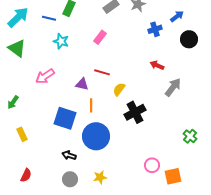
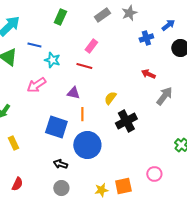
blue line: (49, 18) -> (34, 45), moved
cyan star: (61, 41) -> (52, 60), moved
red line: (102, 72) -> (84, 66), moved
pink circle: (152, 165) -> (154, 174), moved
orange square: (173, 176) -> (123, 186), moved
yellow star: (100, 177) -> (101, 190), moved

